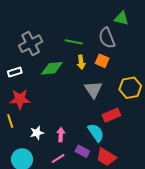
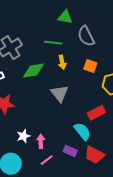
green triangle: (121, 18) -> (65, 17), moved
orange square: (102, 61) -> (90, 66), moved
gray triangle: (93, 90) -> (60, 93), moved
pink arrow: (61, 135) -> (41, 141), moved

